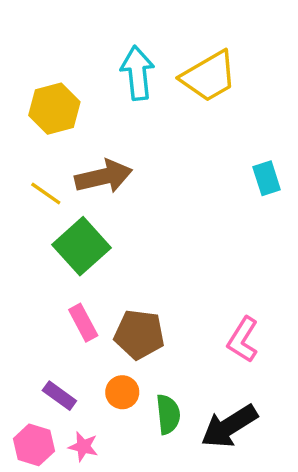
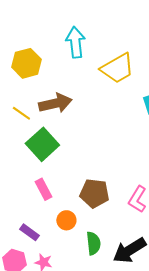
yellow trapezoid: (209, 76) -> (117, 68), moved
brown pentagon: (139, 335) -> (94, 193), moved
orange circle: (122, 392) -> (66, 220), moved

